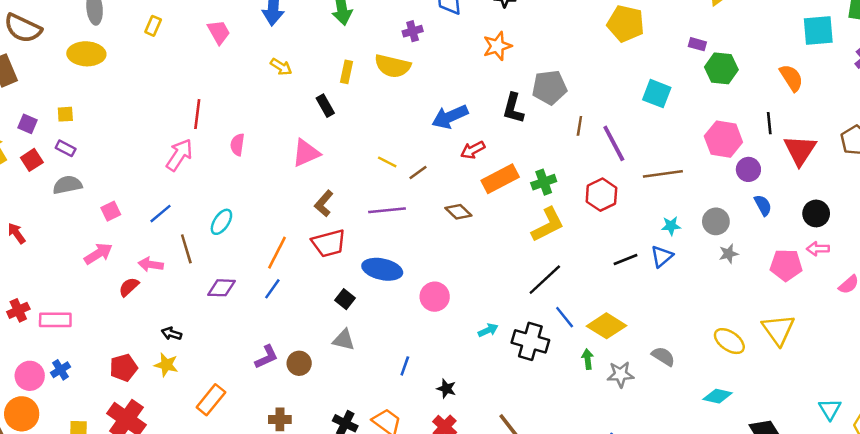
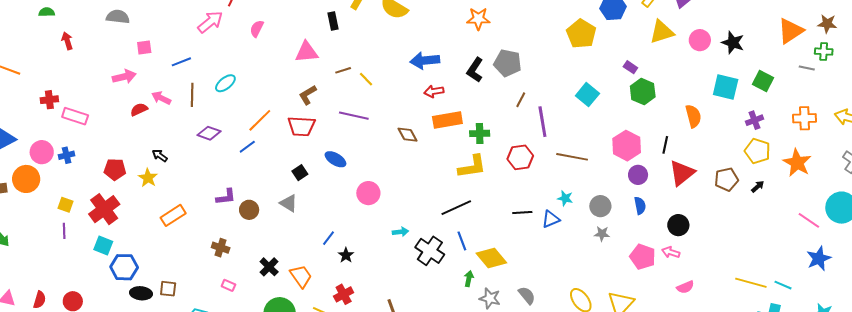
brown line: (418, 172) -> (343, 70), moved
blue ellipse: (382, 269) -> (335, 159), size x0.7
black star: (446, 389) -> (346, 255), moved

